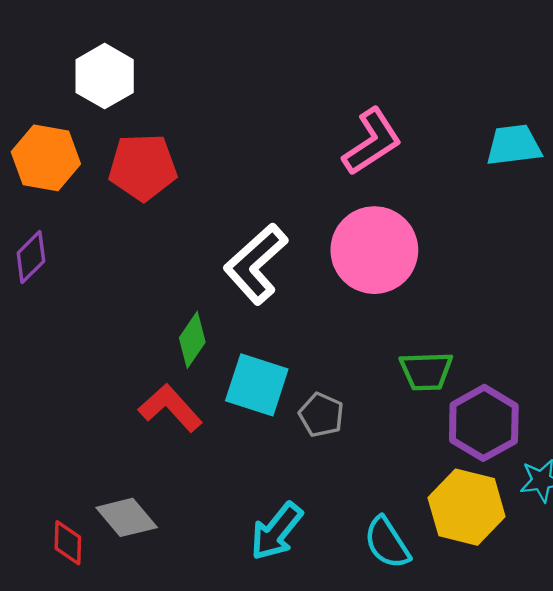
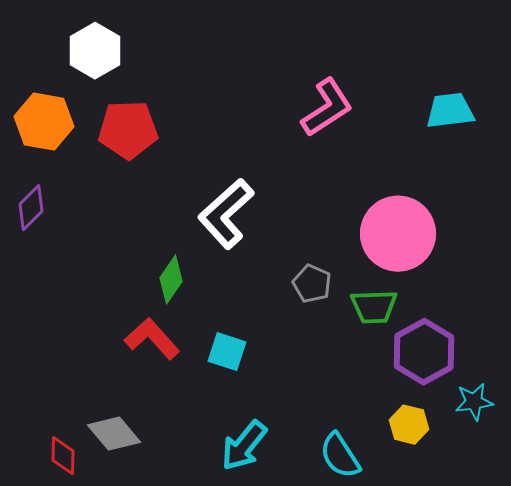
pink circle: (374, 250) -> (398, 234), moved
cyan square: (257, 385) -> (227, 352), moved, size x0.7
gray pentagon: (321, 415) -> (312, 284), moved
yellow hexagon: (467, 507) -> (409, 425), size x0.6

